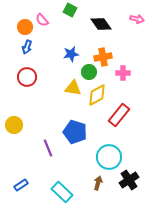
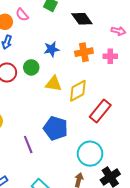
pink arrow: (137, 19) -> (118, 31), moved
green circle: (89, 72) -> (31, 67), moved
pink cross: (123, 73) -> (110, 56), moved

